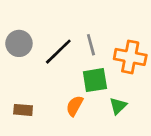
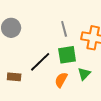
black line: (58, 52) -> (40, 62), moved
orange semicircle: (75, 106) -> (61, 80), moved

